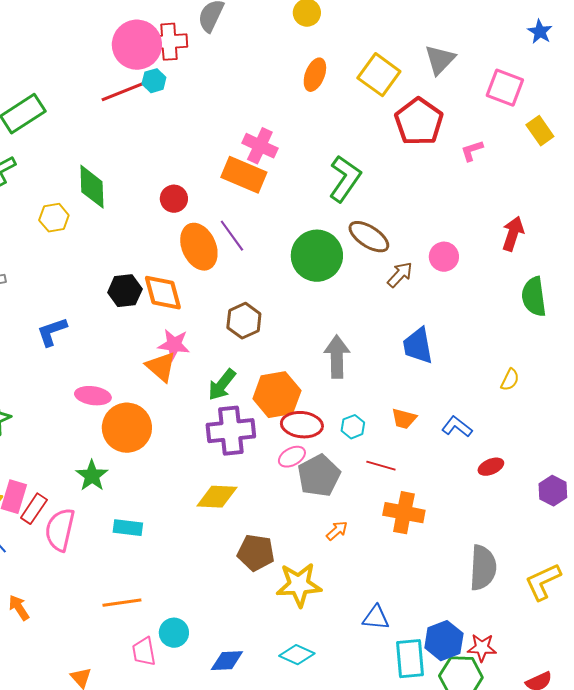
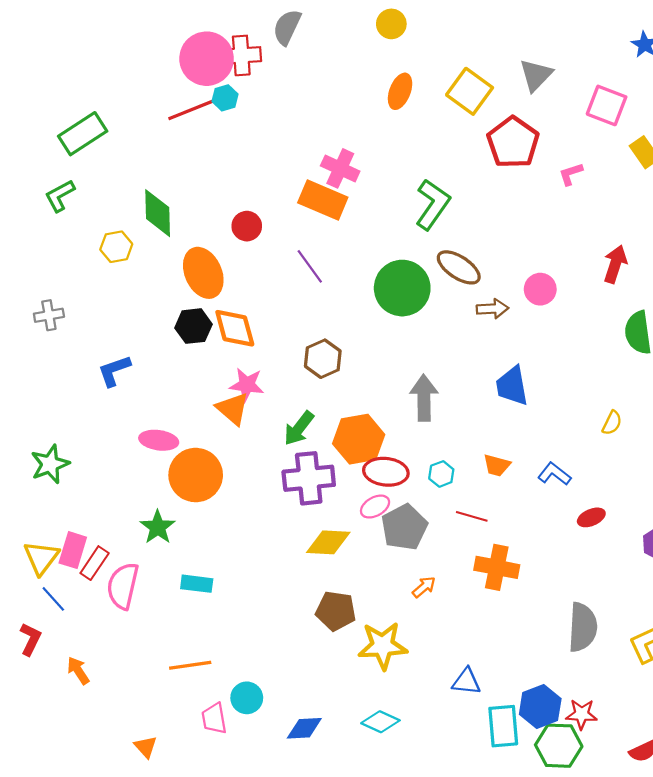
orange ellipse: (199, 247) -> (203, 273), moved
brown arrow: (400, 275) -> (492, 309), turned 44
yellow diamond: (217, 497) -> (328, 542), moved

